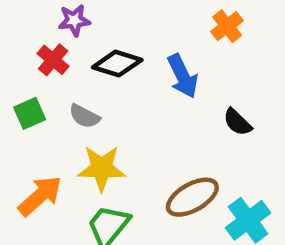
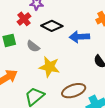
blue arrow: (183, 76) -> (79, 37), turned 102
yellow star: (102, 168) -> (49, 67), moved

